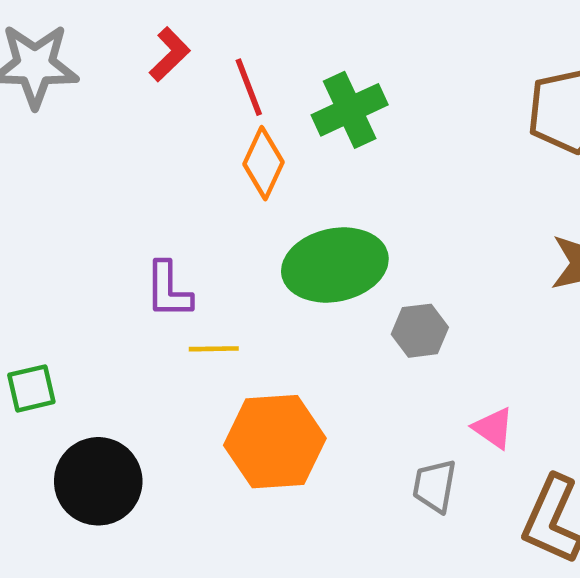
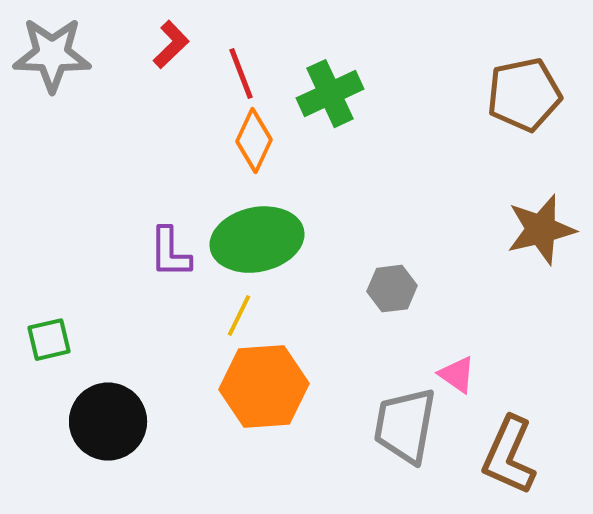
green ellipse: (335, 265) -> (257, 240), moved
yellow line: (214, 349) -> (239, 316), moved, turned -63
gray trapezoid: (435, 486) -> (405, 426), size x1.6

